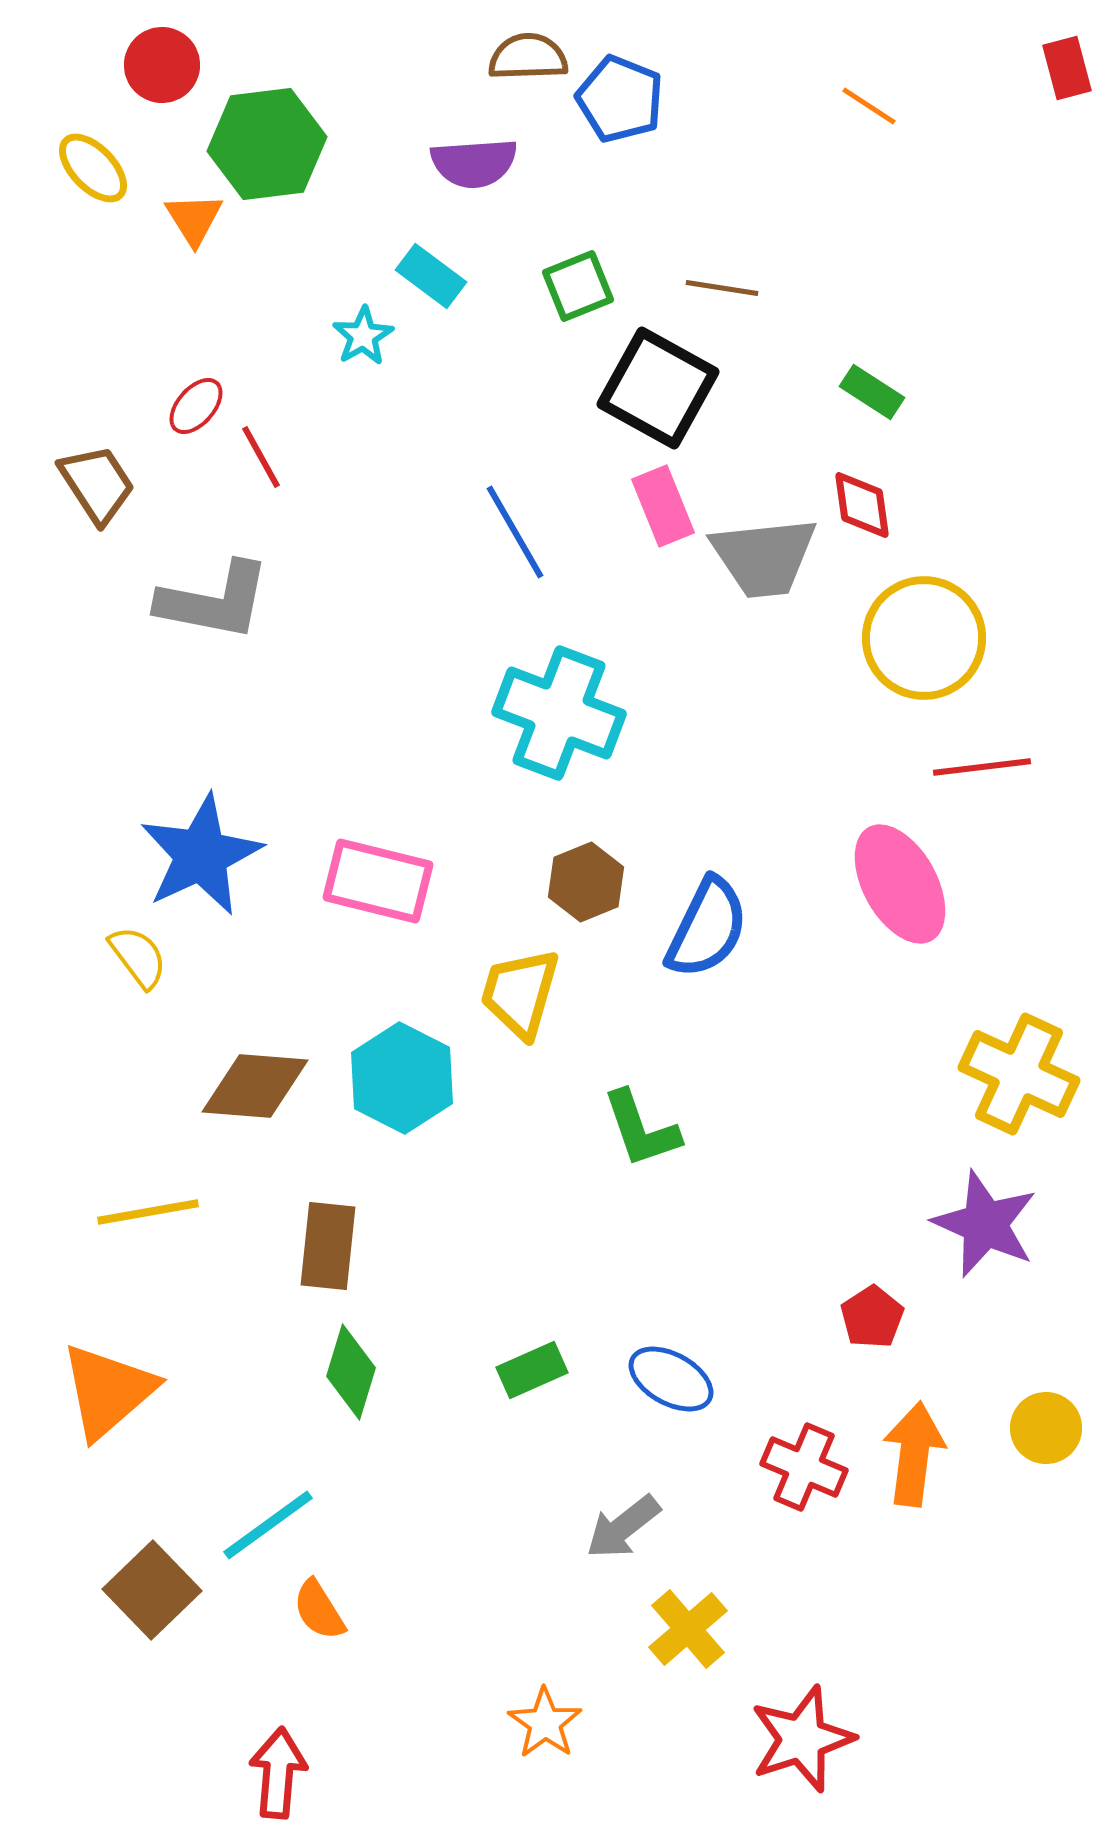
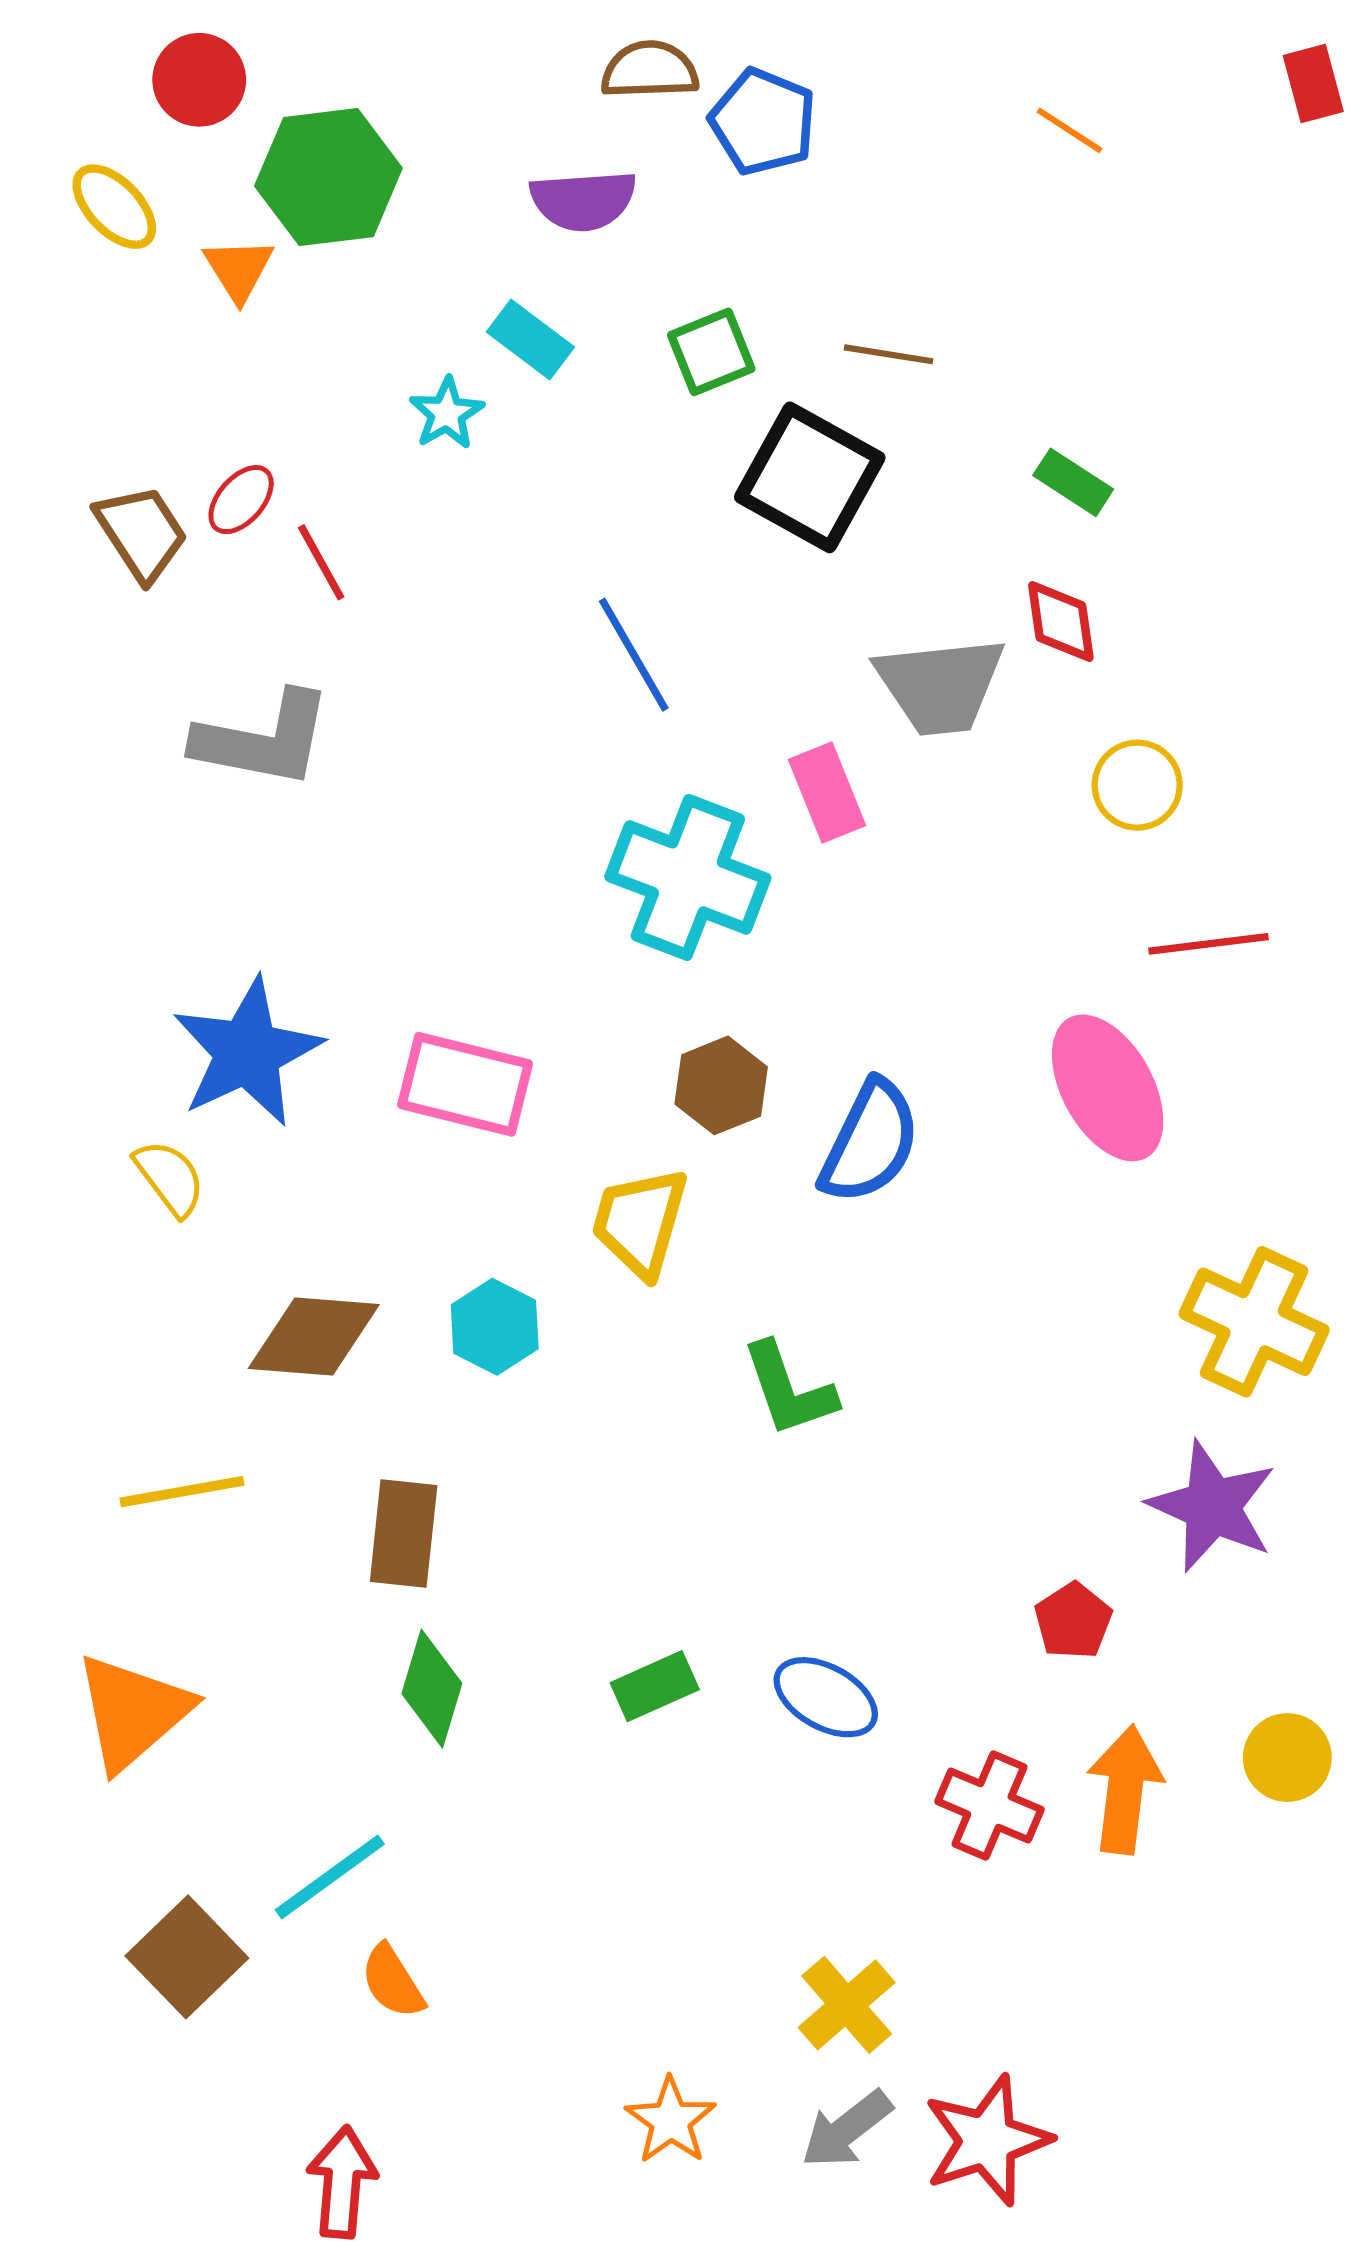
brown trapezoid: (97, 484) -> (141, 533), moved
pink rectangle: (663, 506) -> (827, 793), moved
yellow circle: (924, 638) -> (1137, 785), size x0.6
cyan hexagon: (402, 1078) -> (495, 1327), size x0.7
gray arrow: (623, 1527) -> (847, 2129), moved

